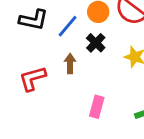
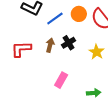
black cross: (96, 43) -> (69, 43), moved

